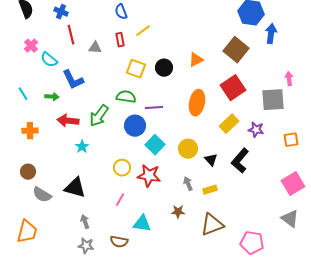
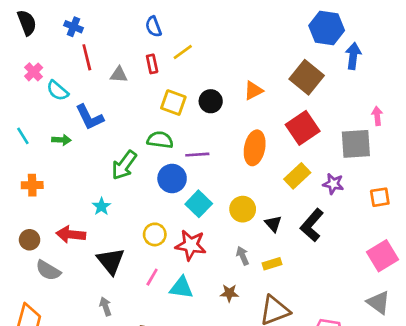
red arrow: (68, 121) -> (71, 234), moved
black triangle: (75, 188) -> (111, 261), moved, turned 35
cyan triangle: (142, 224) -> (181, 288), moved

